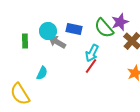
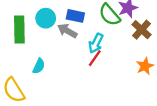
green rectangle: (25, 41) -> (19, 30), size x1.6
gray arrow: (57, 42) -> (67, 31), moved

